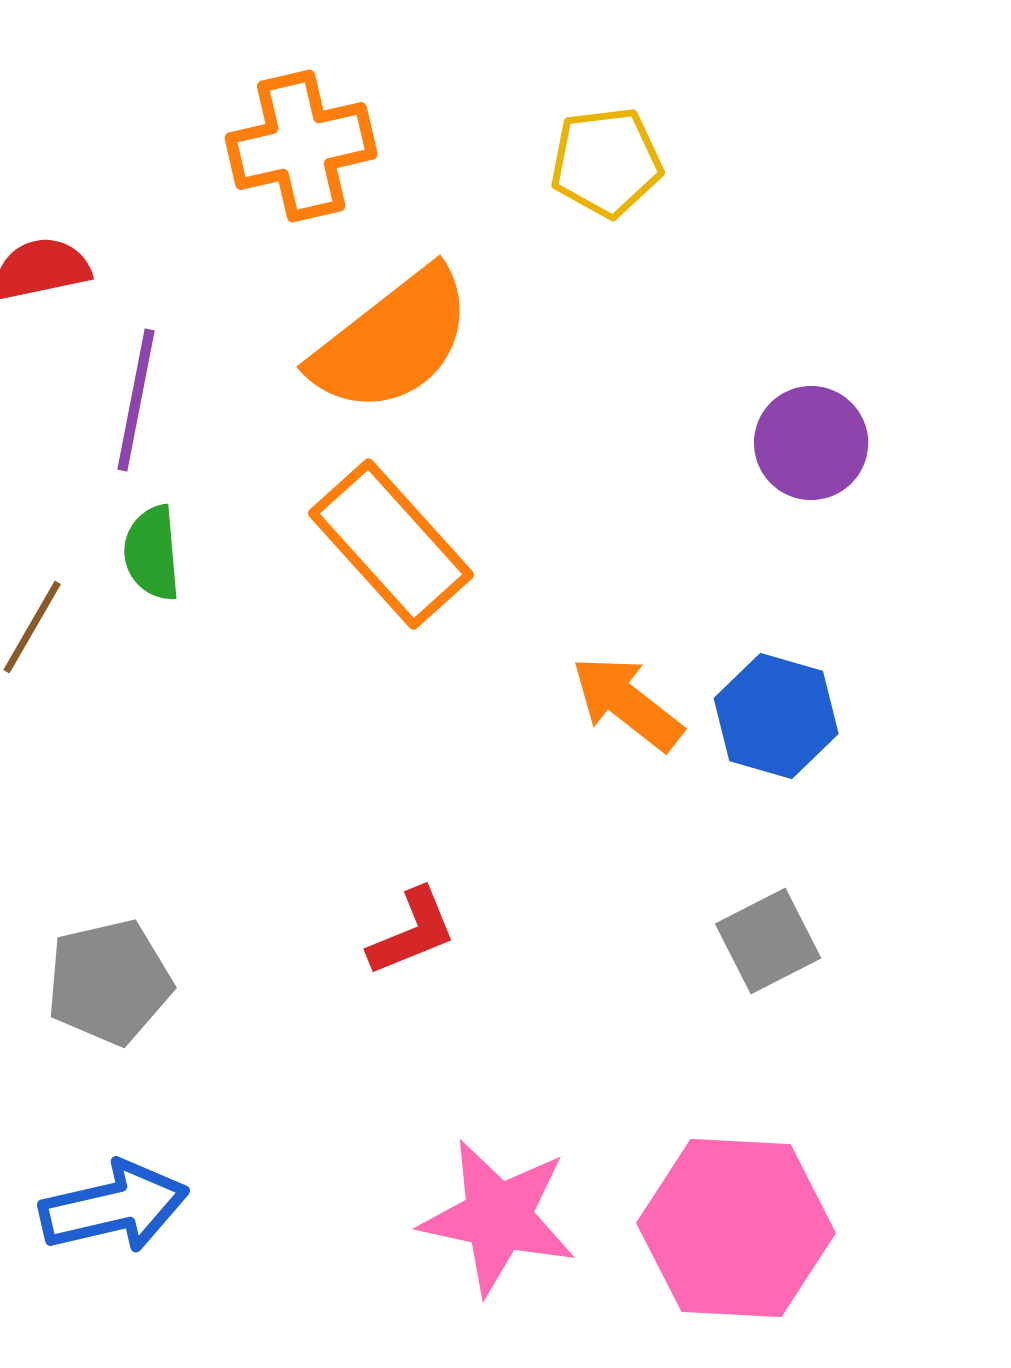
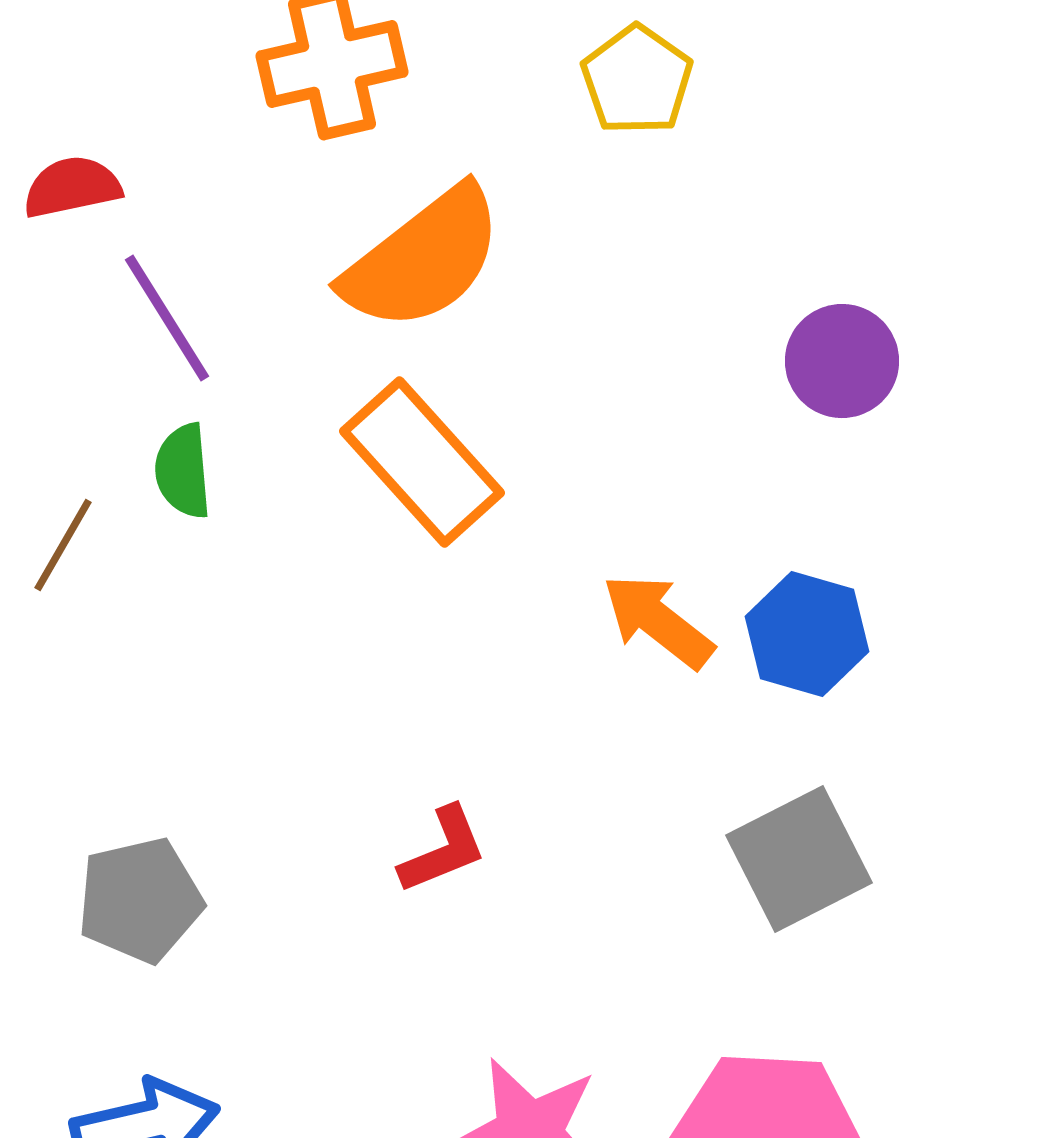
yellow pentagon: (606, 162) -> (637, 80), turned -30
purple line: (136, 400) -> (167, 318), turned -43
gray square: (768, 941) -> (799, 859), size x1.4

